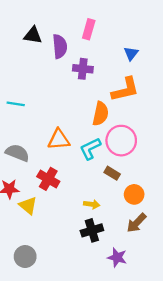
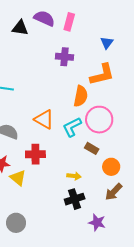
purple semicircle: (60, 46) -> (44, 18), moved, turned -60
orange triangle: (59, 140) -> (44, 119), turned 35
red cross: (48, 179) -> (35, 154), turned -30

